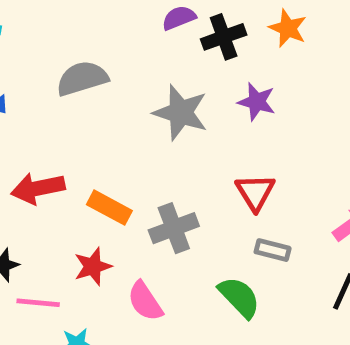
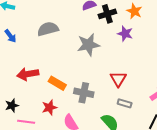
purple star: (257, 102) -> (125, 34), moved
gray star: (181, 112) -> (88, 45), turned -30
gray cross: (174, 228) -> (84, 93), turned 30

